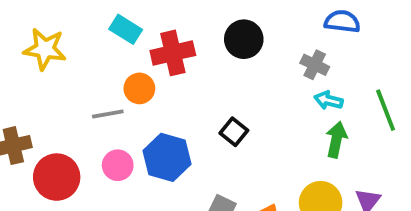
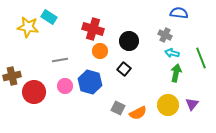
cyan rectangle: (126, 29) -> (49, 17), moved
black circle: (244, 39) -> (129, 41), moved
red cross: (173, 53) -> (93, 29), turned 30
orange circle: (139, 88) -> (100, 51), moved

